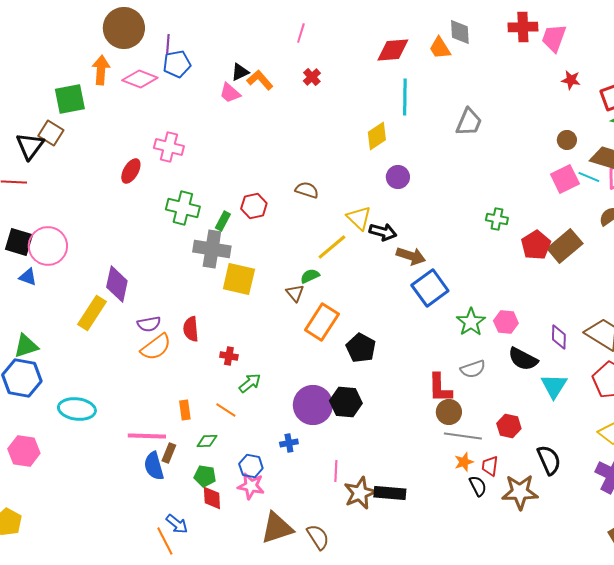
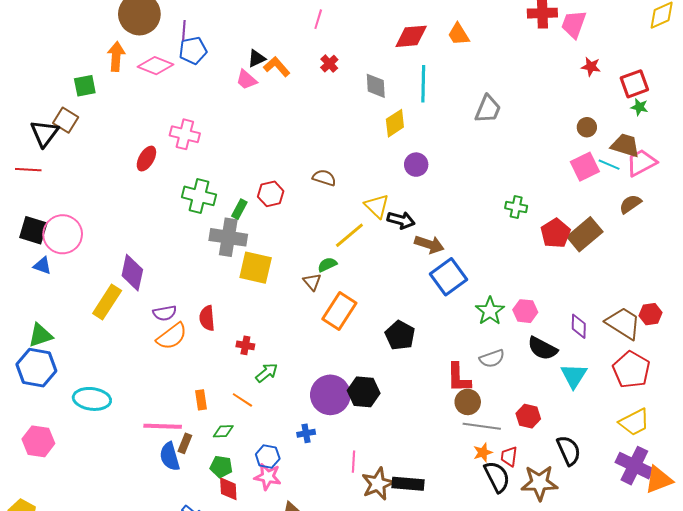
gray diamond: (460, 32) -> (376, 86), moved
green square: (70, 99) -> (85, 86), size x0.7
black pentagon: (361, 348) -> (400, 335), moved
black semicircle: (478, 486) -> (497, 477), size x1.5

